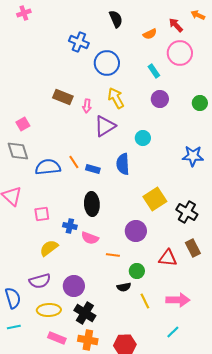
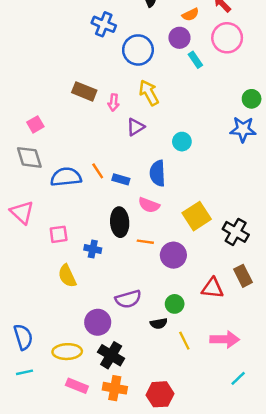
purple circle: (160, 99) -> (179, 38), moved
purple triangle: (105, 126) -> (136, 127), size x0.7
blue star: (193, 156) -> (243, 129), moved
pink semicircle: (90, 238) -> (149, 205), moved
yellow semicircle: (49, 248) -> (67, 276), turned -78
orange line: (113, 255) -> (145, 242), moved
purple semicircle: (40, 281) -> (128, 299), moved
cyan line: (173, 332) -> (238, 378), moved

